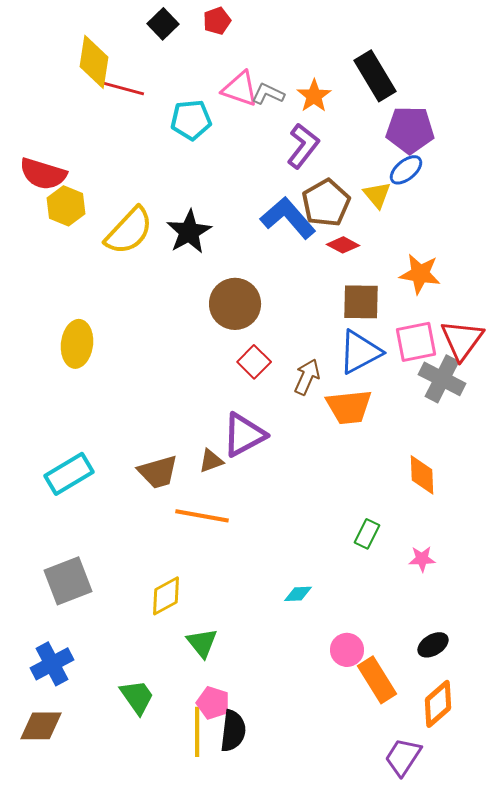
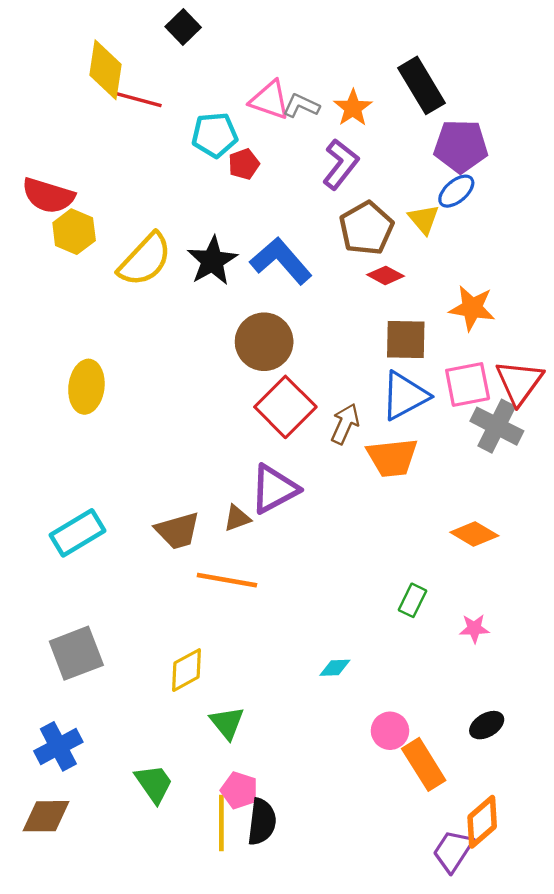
red pentagon: (217, 21) -> (244, 164), moved
blue L-shape: (288, 218) -> (281, 261), moved
red square: (254, 362) -> (285, 407), size x1.6
orange diamond: (422, 475) -> (474, 534), turned -57
orange diamond: (438, 704) -> (482, 822), moved

